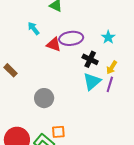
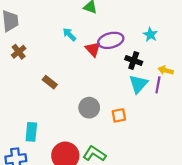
red triangle: (54, 44) -> (93, 49), turned 35
yellow arrow: (112, 67) -> (166, 70), moved, turned 80
orange square: (58, 132) -> (119, 115), moved

